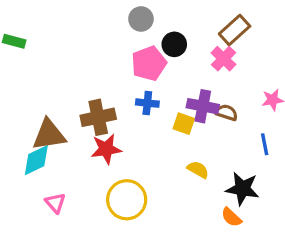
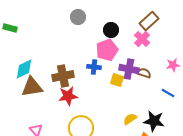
gray circle: (141, 19) -> (78, 17), moved
pink pentagon: (149, 63) -> (107, 50), moved
blue line: (265, 144) -> (168, 93), turned -48
cyan diamond: (36, 160) -> (24, 69), moved
yellow semicircle: (198, 170) -> (130, 119), moved, turned -64

